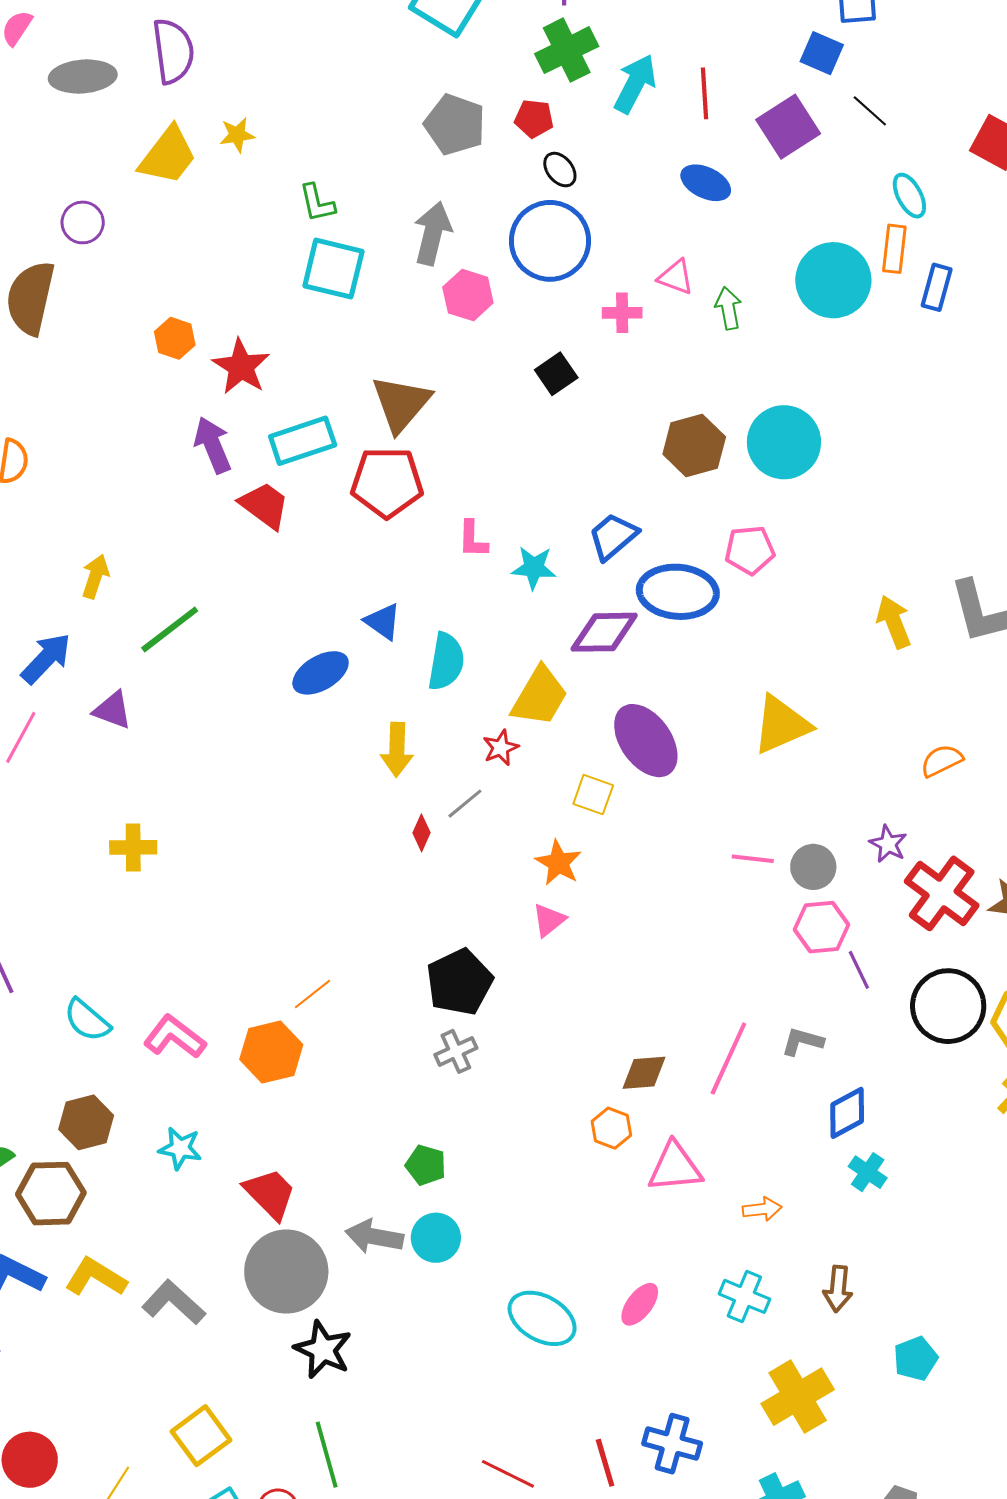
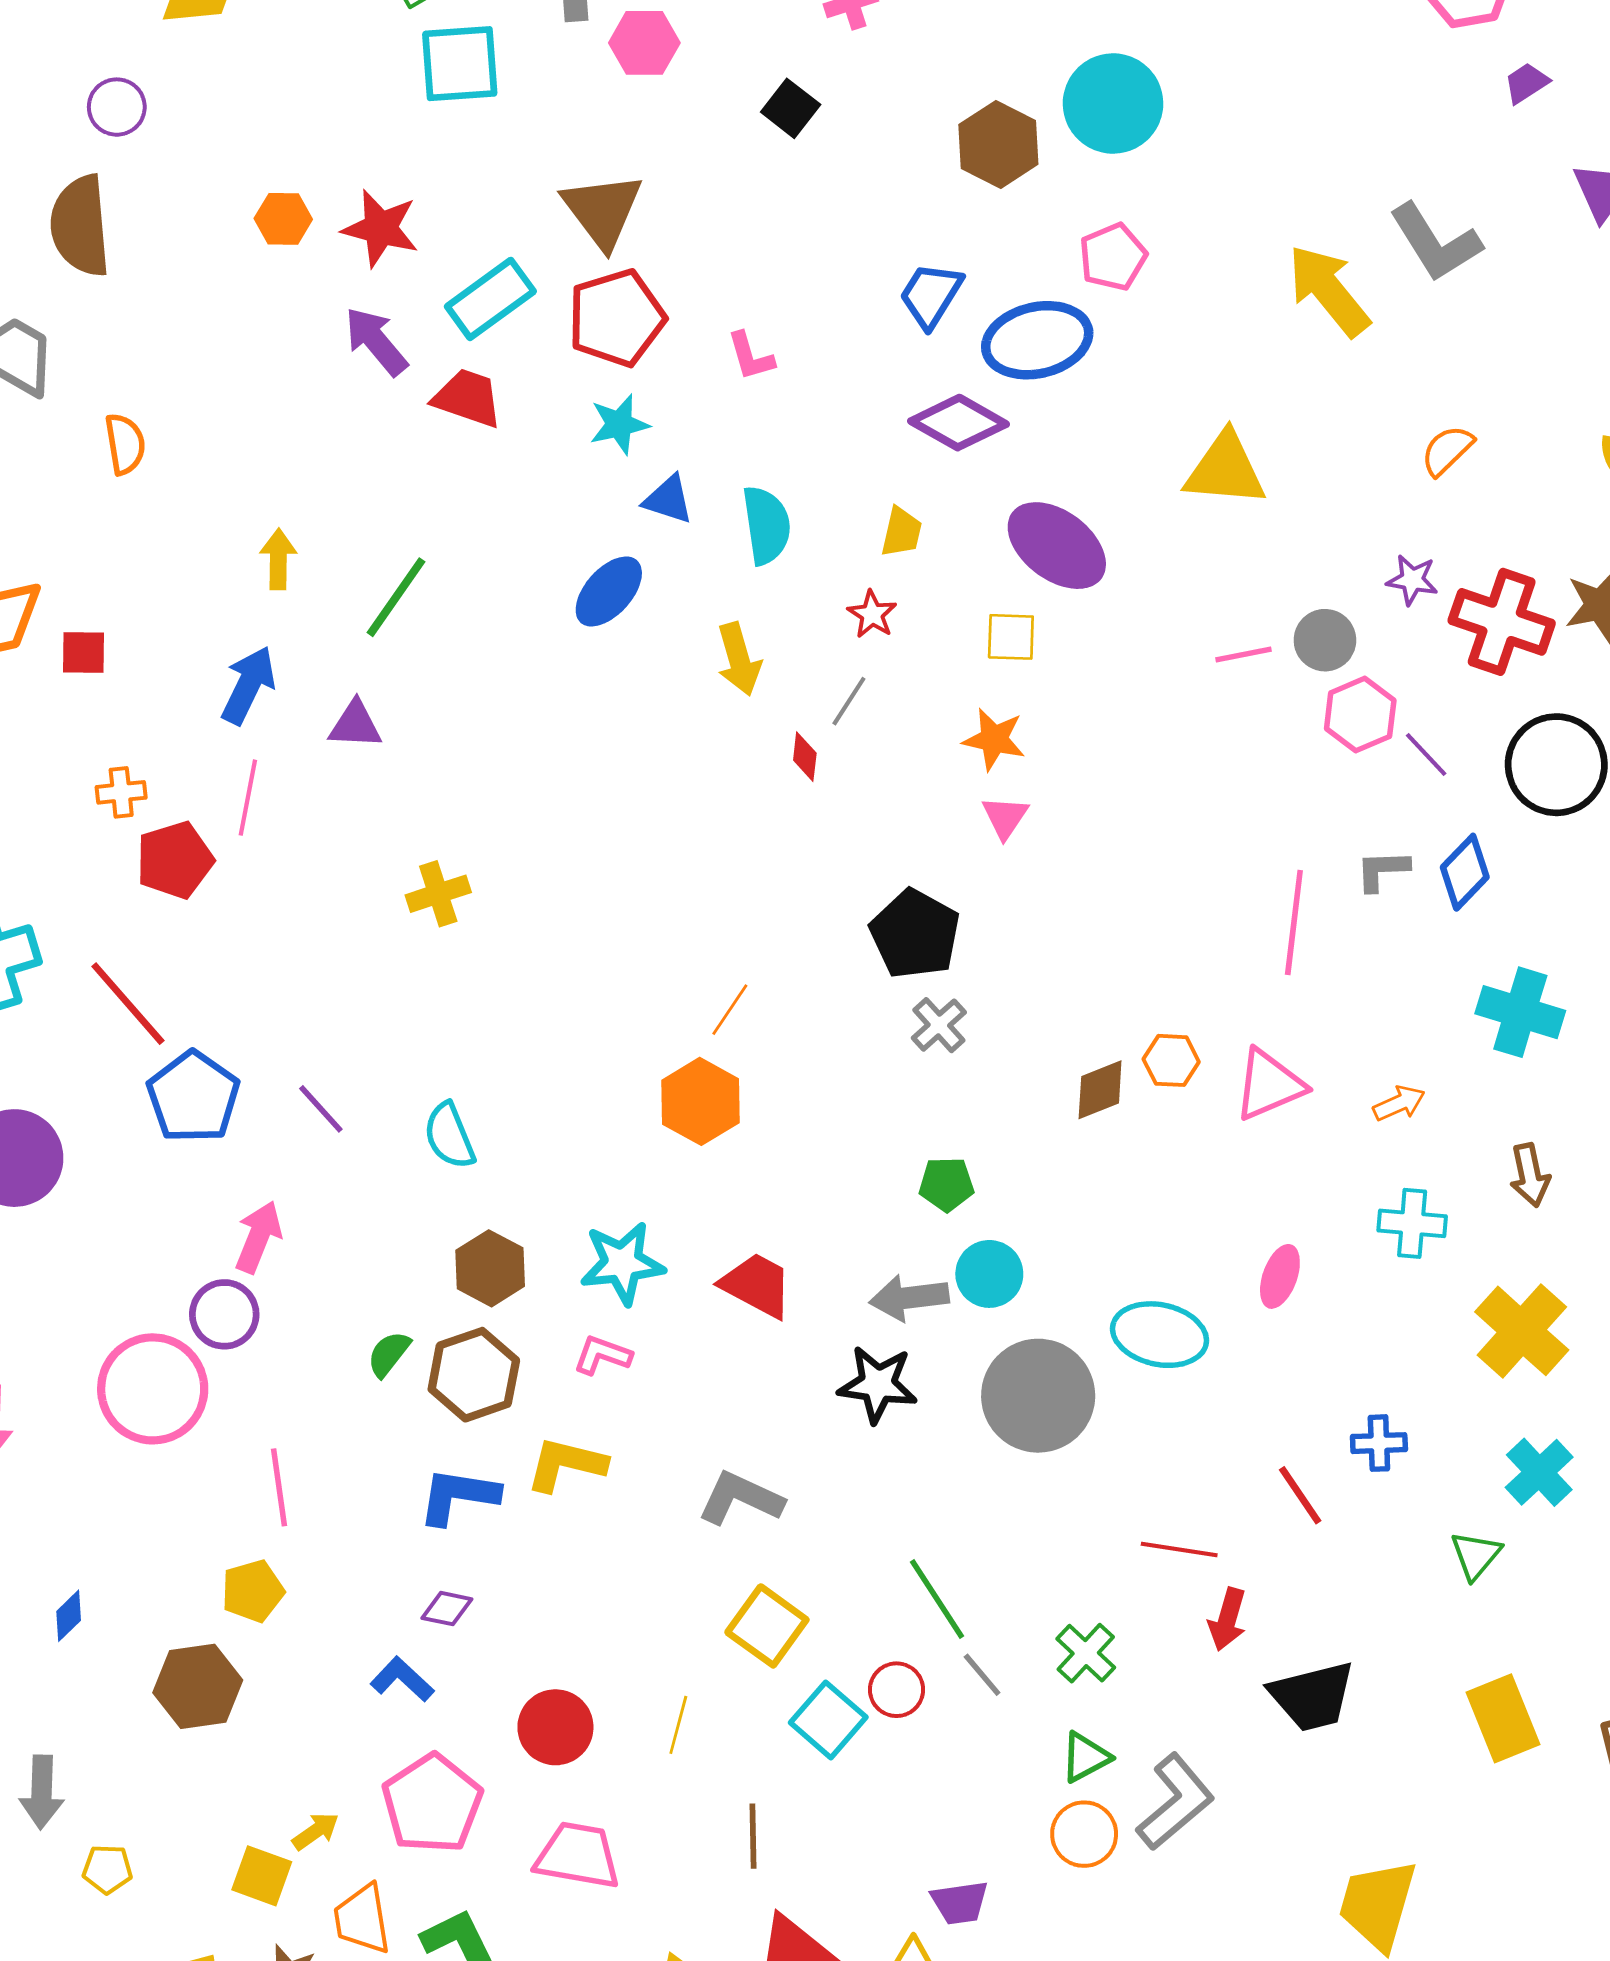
cyan star: (534, 568) -> (619, 424), moved
yellow arrow: (894, 622) -> (1329, 291), size x1.4
purple diamond: (604, 632) -> (959, 423), turned 48
yellow trapezoid: (540, 696) -> (902, 532), size x0.6
yellow triangle: (781, 725) -> (1225, 470), turned 46
cyan semicircle: (87, 1020) -> (449, 1136), turned 45
pink L-shape: (174, 1037) -> (602, 1355), moved, size x0.7
brown diamond: (644, 1073) -> (1100, 1090), moved
blue diamond: (847, 1113) -> (1465, 872), moved
cyan star: (180, 1148) -> (622, 1263), size x1.4
cyan cross: (868, 1172) -> (1520, 1012), size x1.6
gray circle: (286, 1271) -> (1038, 1396), moved
gray L-shape: (174, 1302) -> (741, 1498), moved
black star: (323, 1350) -> (878, 1384), moved
blue cross: (672, 1444) -> (1379, 1443), size x0.7

